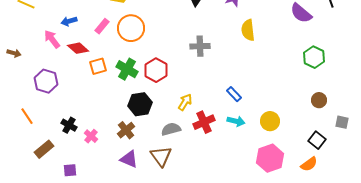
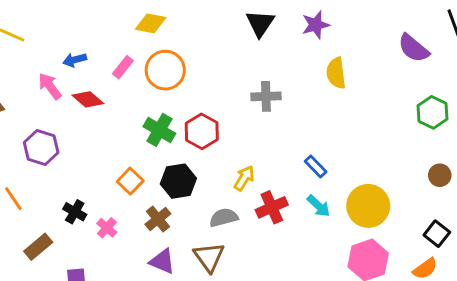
orange square: (98, 66) -> (130, 181), moved, turned -30
cyan arrow: (236, 121) -> (319, 206), turned 30
yellow circle: (270, 121) -> (368, 206), size x1.5

